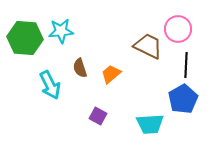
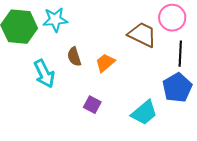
cyan trapezoid: (150, 124) -> (144, 113), turned -36

